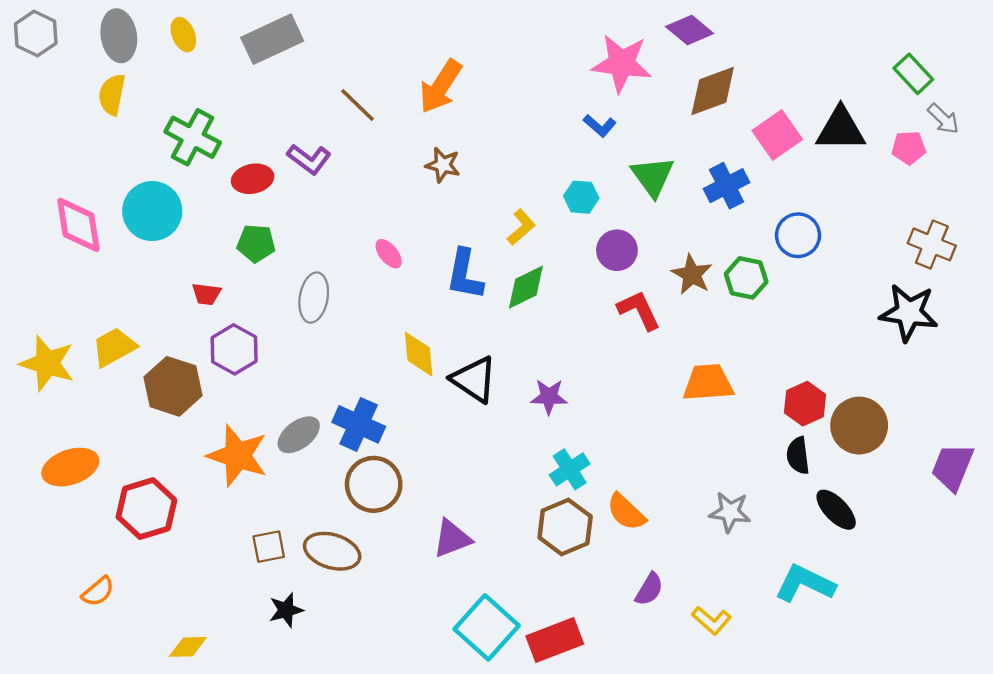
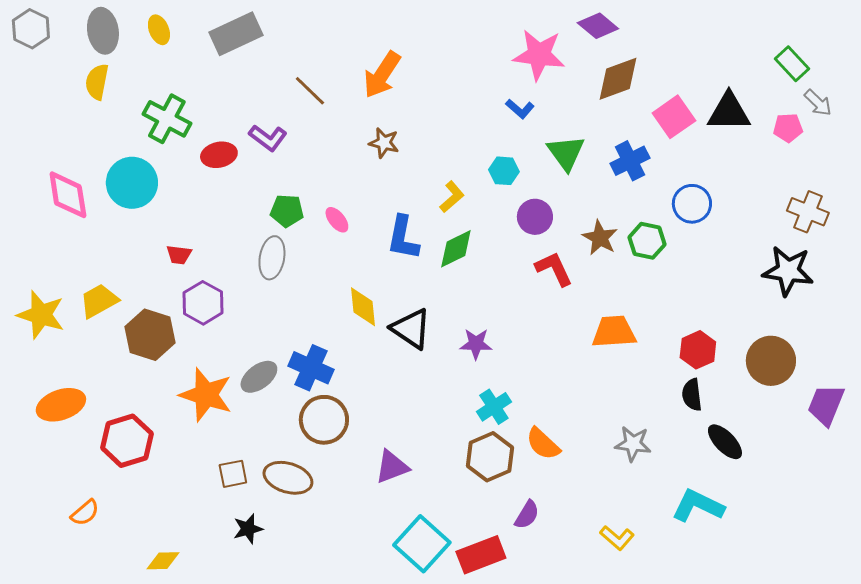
green pentagon: (256, 243) -> (287, 211), moved
brown circle: (859, 426) -> (771, 361), moved
purple semicircle: (649, 589) -> (527, 515), moved

